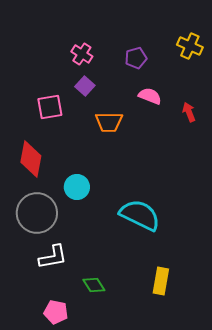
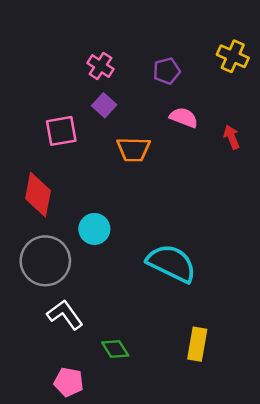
white L-shape: (53, 257) -> (65, 315), turned -116

